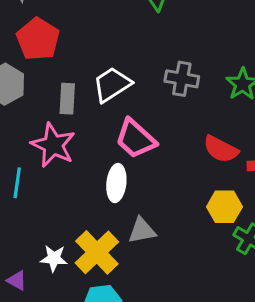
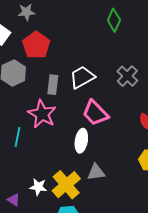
gray cross: (182, 79) -> (127, 76), turned 30

